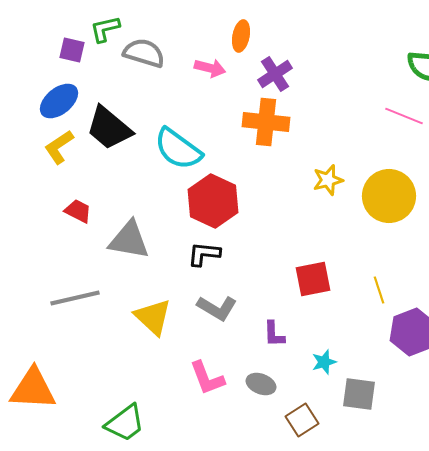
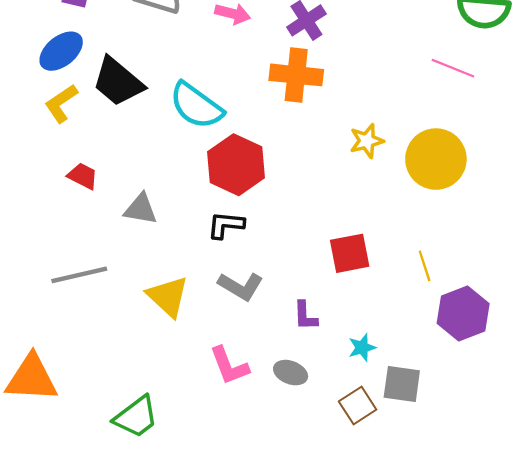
gray triangle: (129, 240) -> (141, 209), size x0.7
brown square: (302, 420) -> (358, 406), moved

